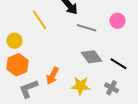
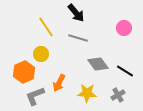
gray line: (86, 28) -> (78, 38), moved
yellow circle: (14, 41) -> (41, 54), moved
gray cross: (112, 88) -> (118, 95), turned 32

